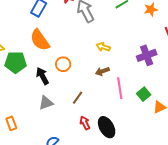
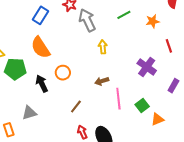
yellow arrow: (103, 47) -> (103, 47), moved, turned 64
purple cross: (147, 55) -> (147, 67), turned -36
gray triangle: (46, 103) -> (29, 113), moved

